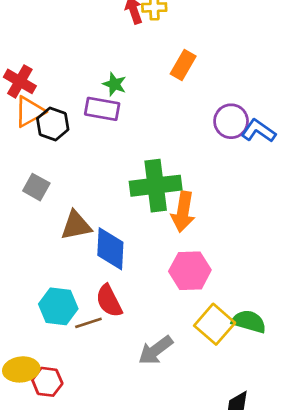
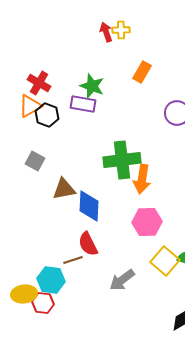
red cross: (20, 81) -> (39, 83), moved
green star: (114, 84) -> (92, 86), size x1.4
cyan hexagon: (58, 306) -> (51, 280), moved

